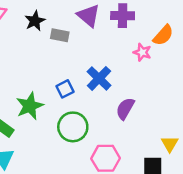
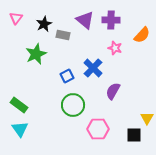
pink star: (142, 52) -> (115, 48), moved
green star: (30, 106) -> (36, 54), moved

